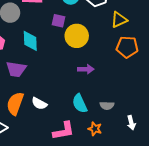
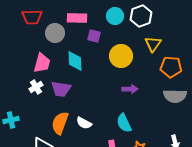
yellow triangle: (119, 20) -> (153, 44), moved, turned -30
purple square: (59, 21) -> (94, 36), moved
gray semicircle: (107, 106) -> (175, 96), moved, size x1.6

